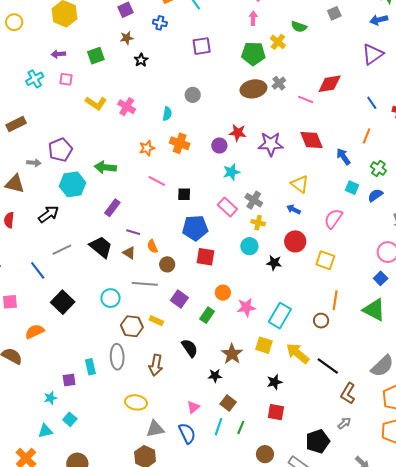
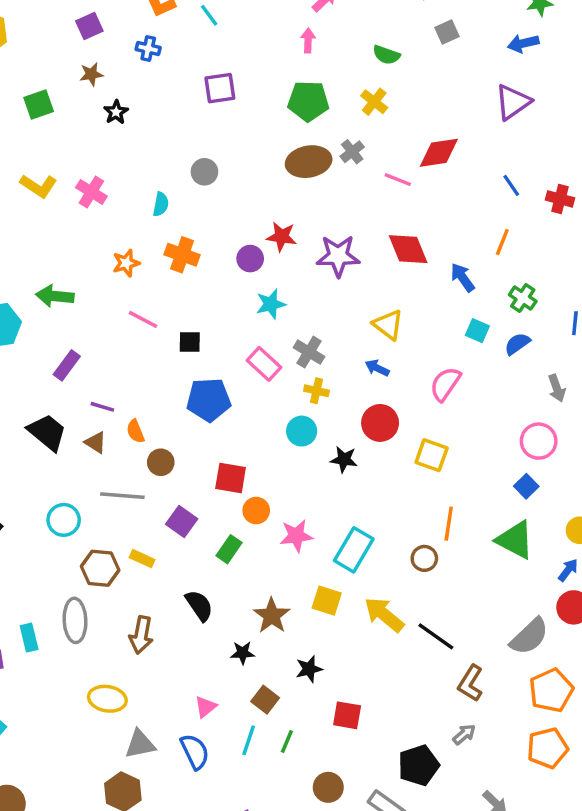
yellow cross: (278, 42) -> (374, 102), moved
red square: (205, 257) -> (231, 478), moved
black star: (275, 382) -> (309, 669), moved

